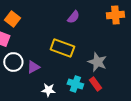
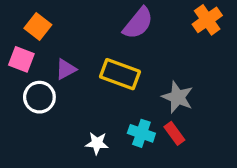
orange cross: (115, 15) -> (207, 20), turned -30
purple semicircle: (73, 17) -> (138, 23), size x1.5
purple triangle: (33, 67) -> (66, 69), moved

